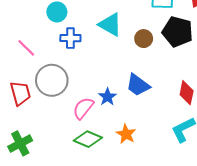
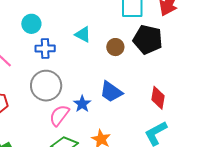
cyan triangle: (110, 24) -> (83, 34), size x0.7
gray circle: (52, 80) -> (46, 86), moved

